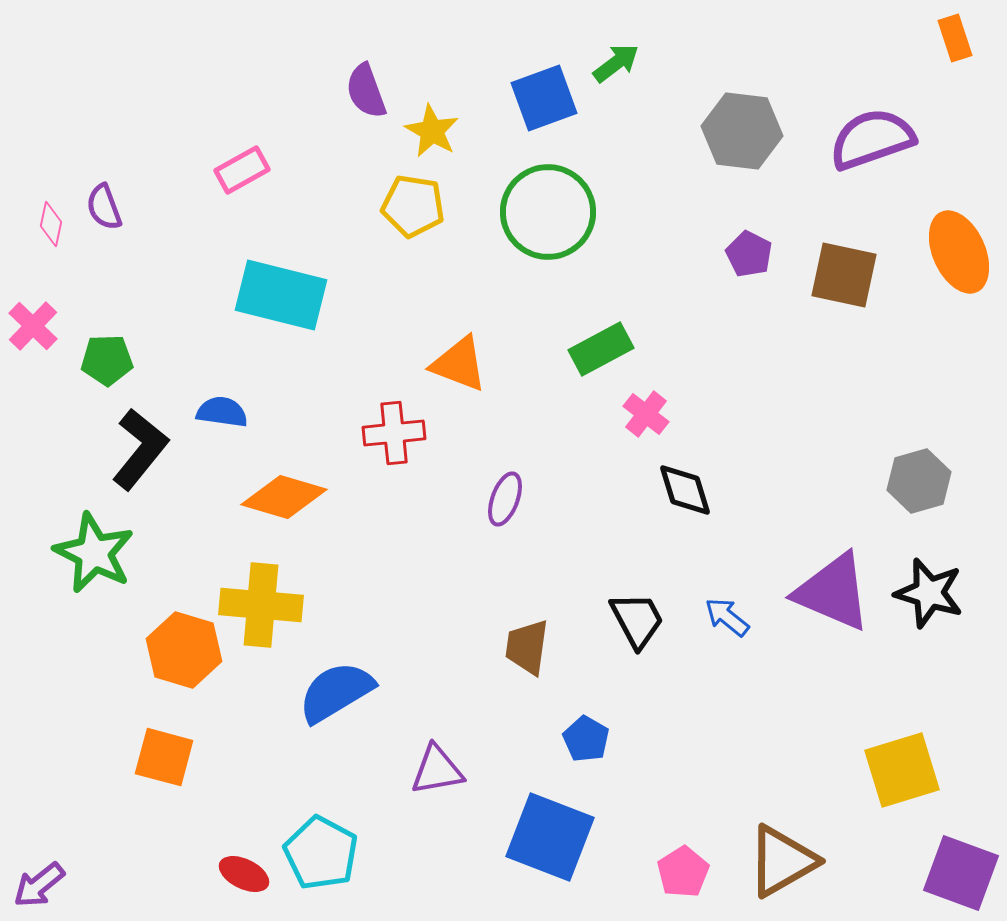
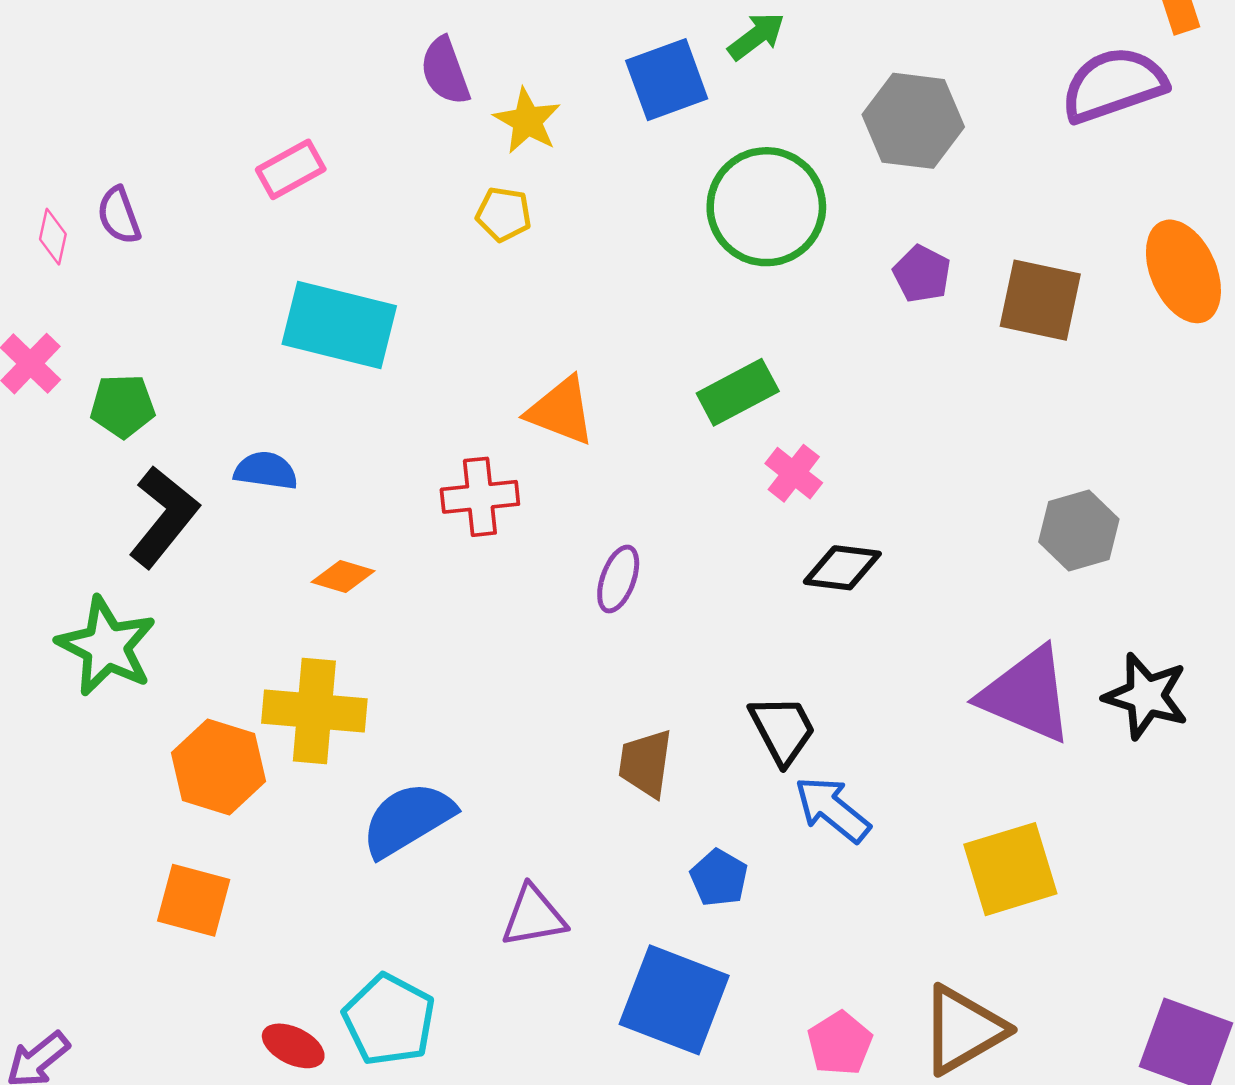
purple semicircle: (872, 139) -> (1114, 85), moved
yellow pentagon: (413, 206) -> (504, 214), size x0.7
green circle: (548, 212) -> (766, 207), moved
gray hexagon: (919, 481) -> (1079, 530), moved
black diamond: (685, 490) -> (842, 568), turned -66
orange diamond: (284, 497) -> (343, 577), size x0.6
blue arrow: (727, 617) -> (832, 809), moved, size x1.4
yellow square: (902, 770) -> (1010, 869), moved

